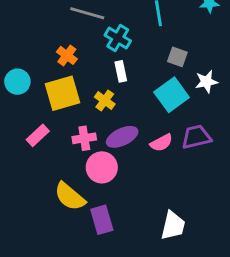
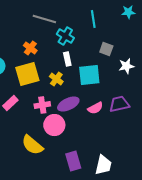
cyan square: (172, 95) -> (89, 75), moved, turned 30
purple rectangle: (102, 220) -> (73, 161), moved

